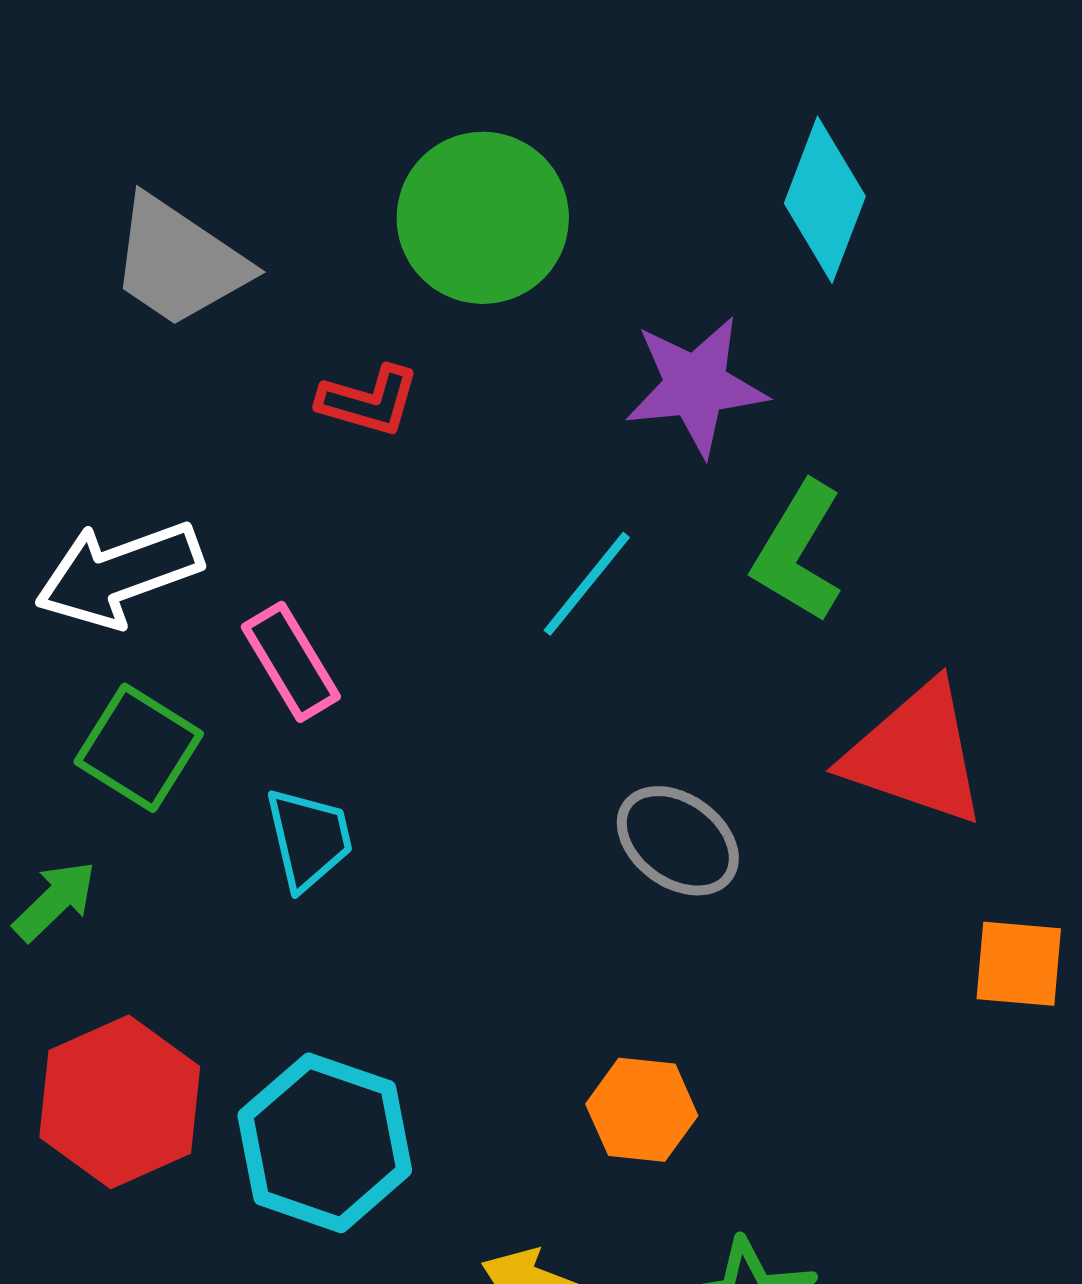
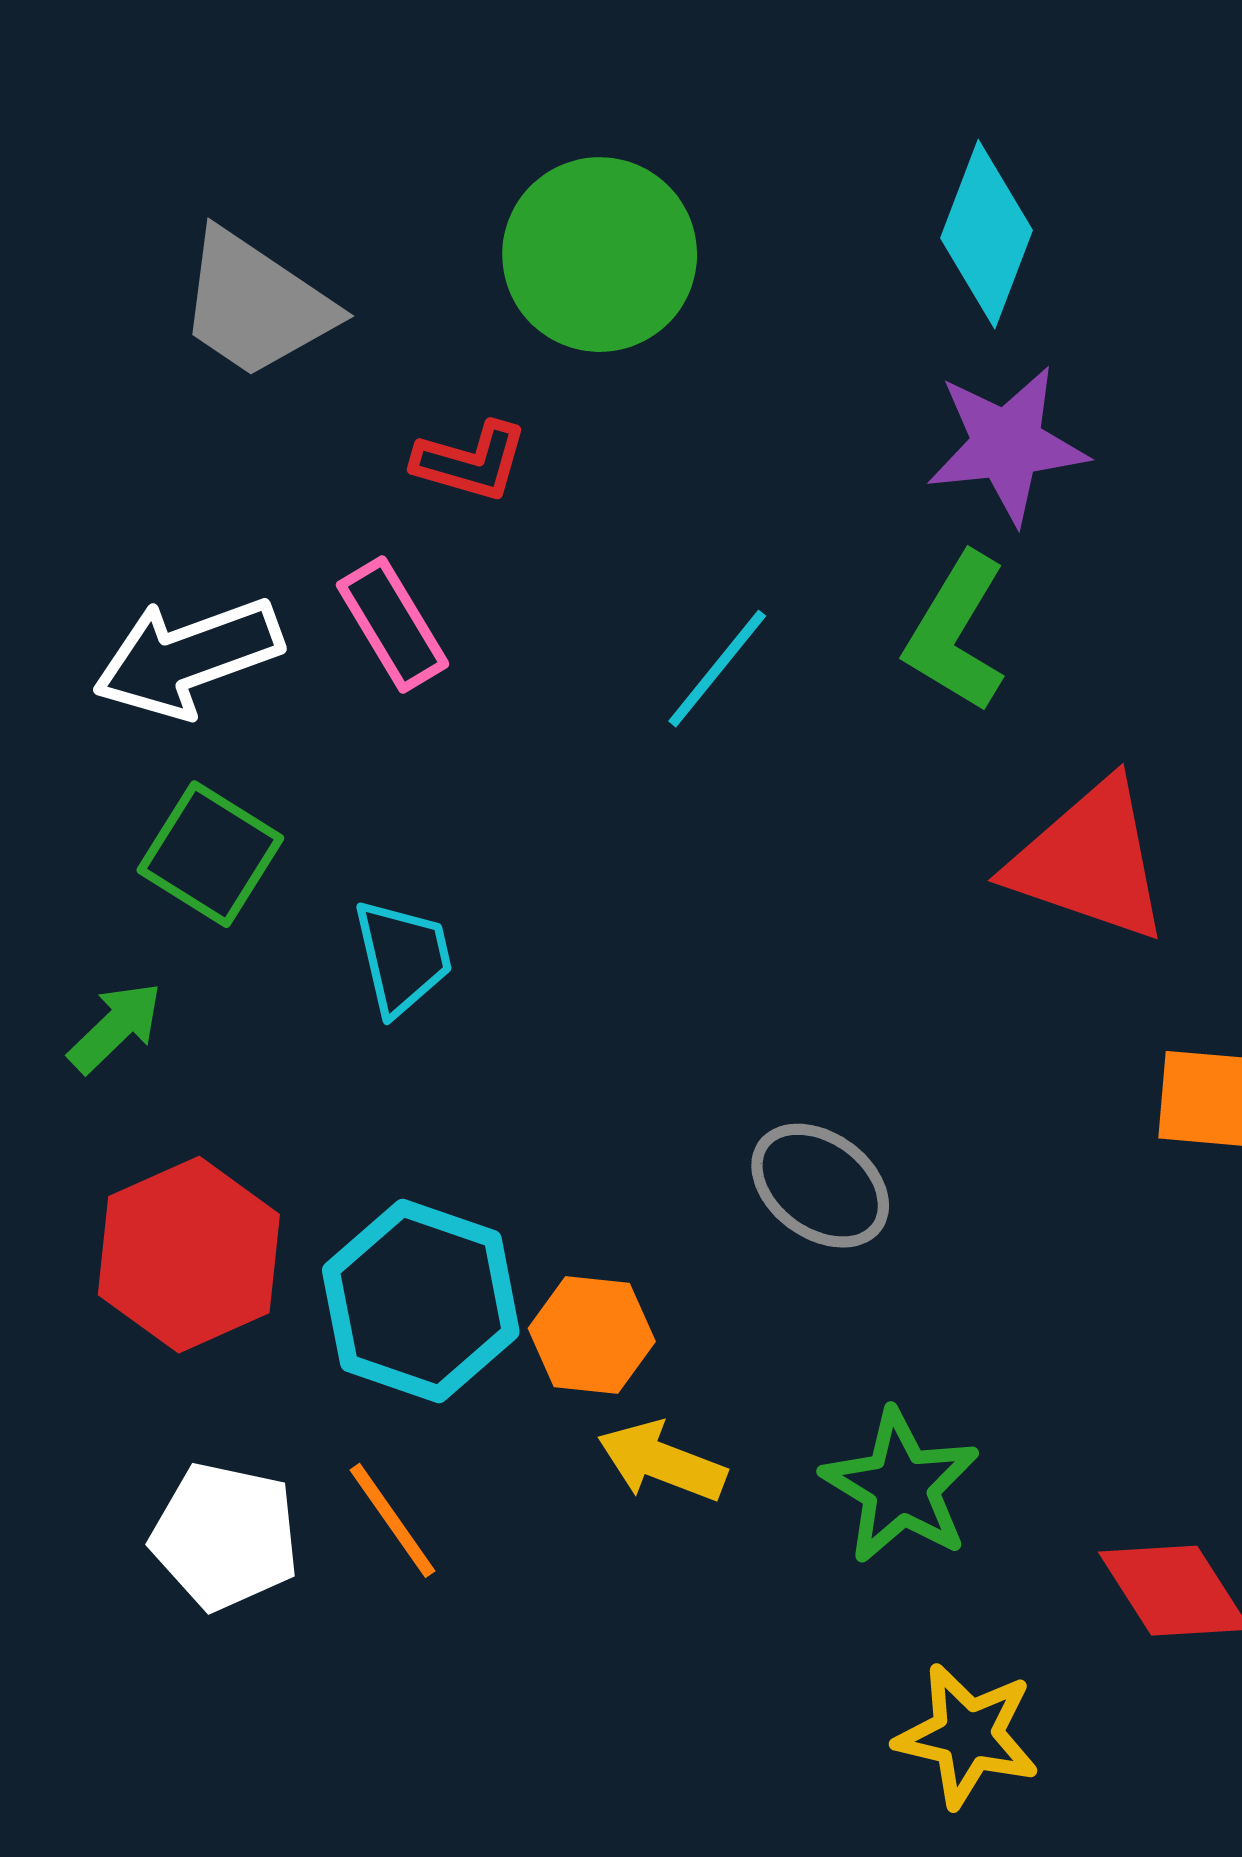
purple star: (696, 386) -> (1007, 445), moved
pink rectangle: (291, 662) -> (393, 624), moved
gray ellipse: (678, 841) -> (820, 1186), moved
orange hexagon: (642, 1110) -> (592, 1335), moved

